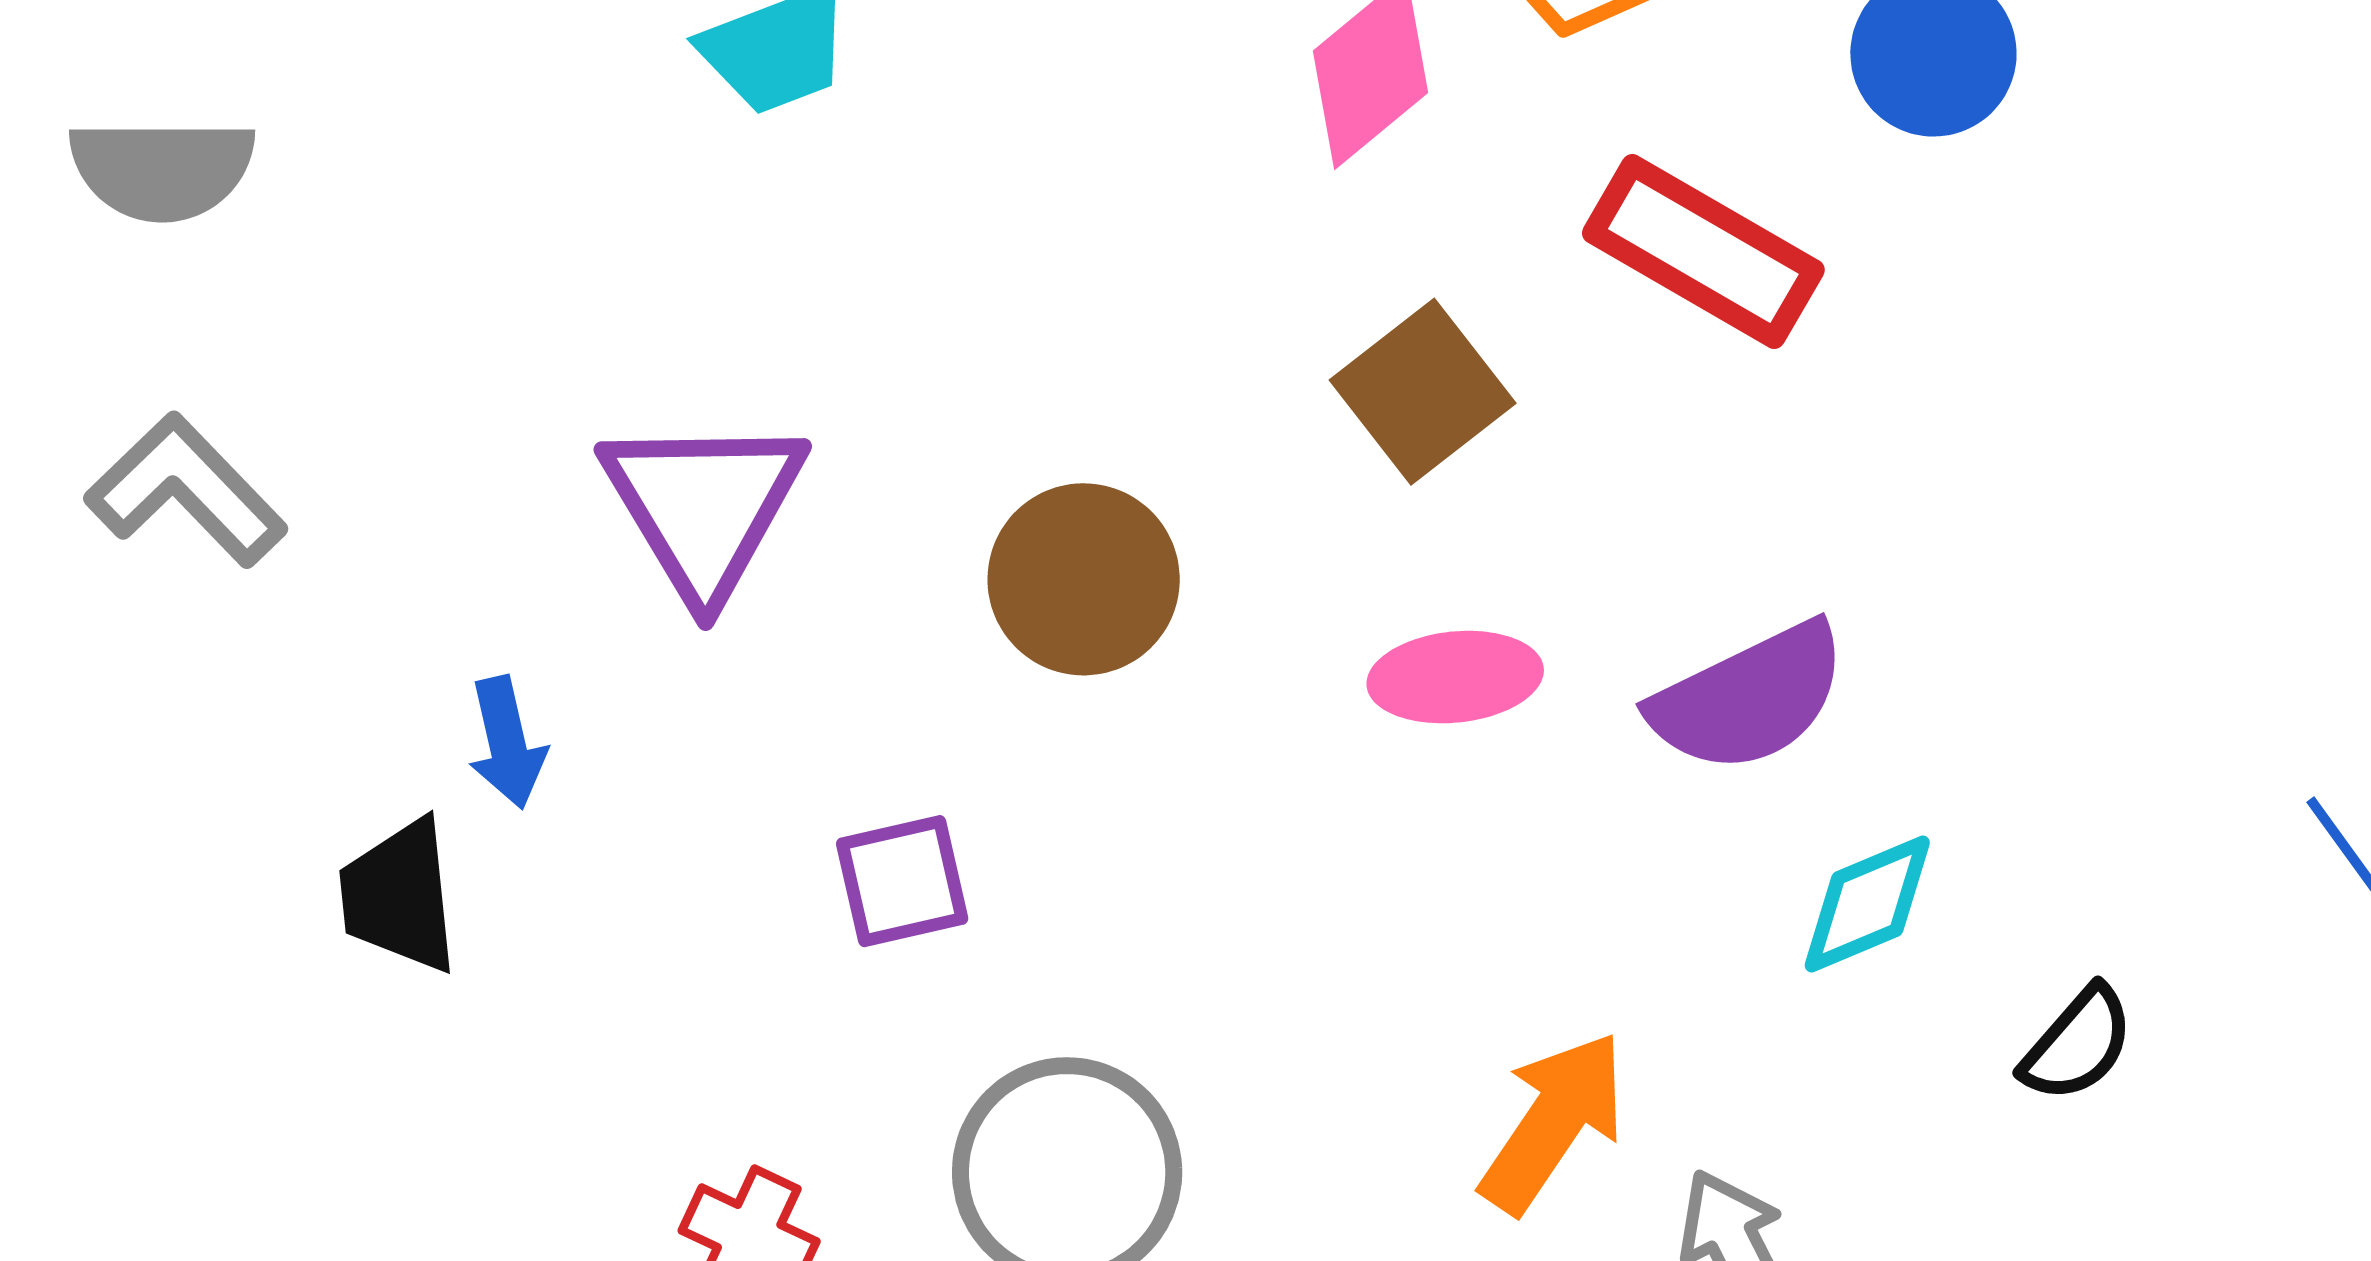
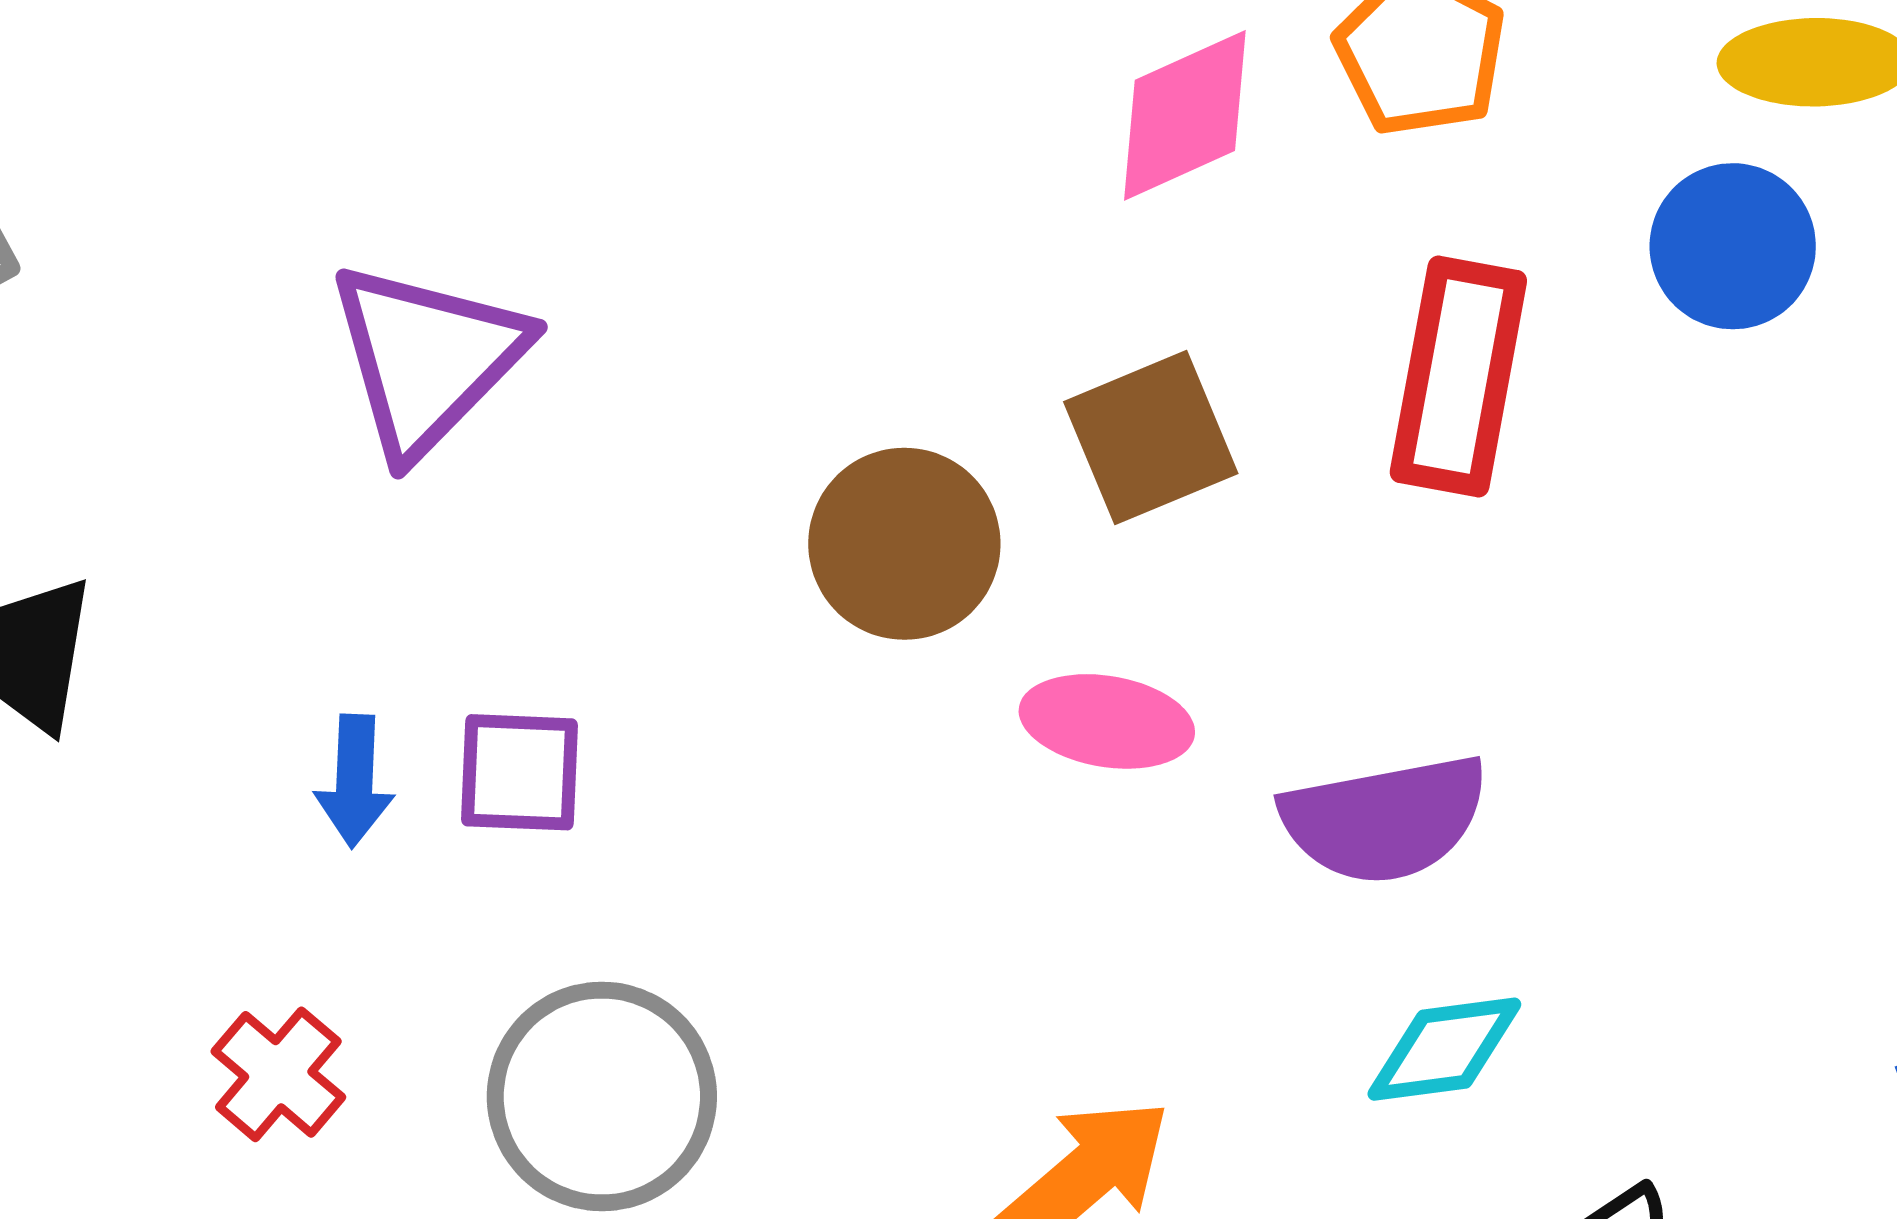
red rectangle: (1703, 252) -> (1458, 376), turned 55
brown circle: (1084, 579) -> (904, 544), moved
blue arrow: (507, 743) -> (355, 781), moved

